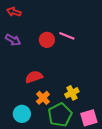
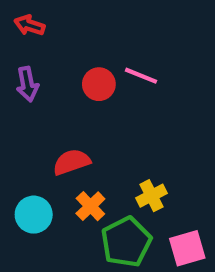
purple arrow: (13, 40) -> (27, 84), turned 49
cyan circle: (22, 114) -> (34, 215), moved

